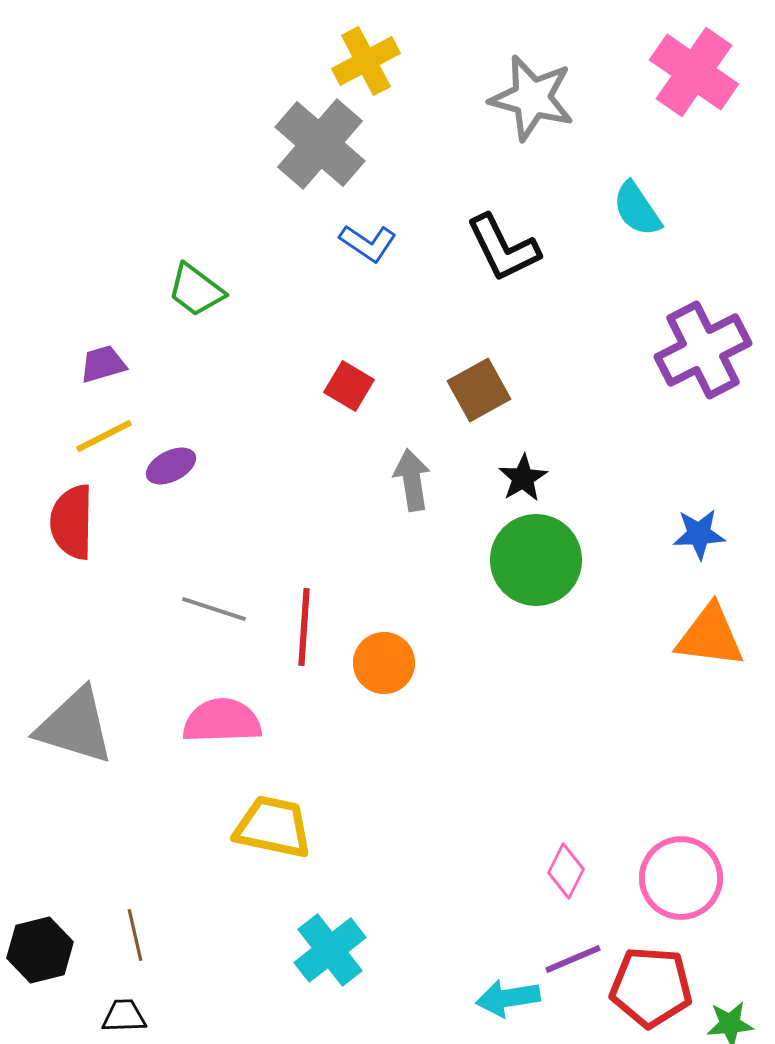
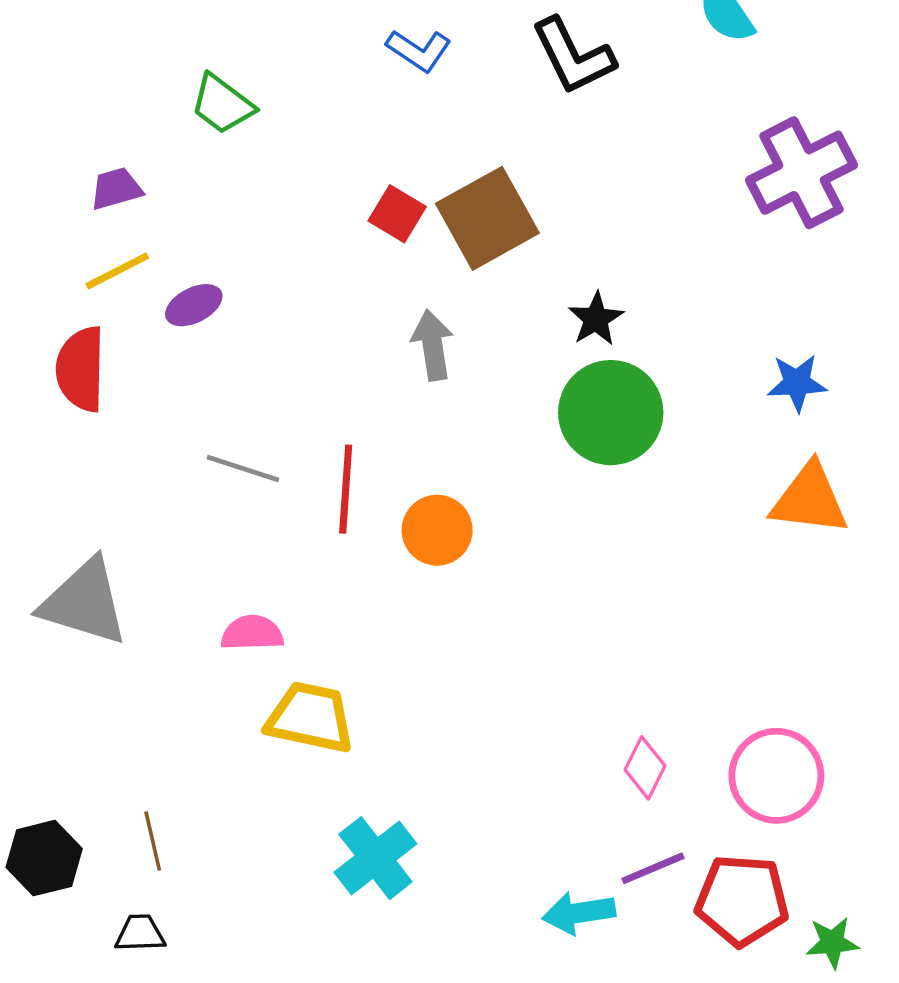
brown square: (479, 390) -> (487, 218), moved, size x1.4
gray arrow: (412, 480) -> (433, 345), moved
pink semicircle: (222, 721) -> (252, 633), moved, size x0.7

